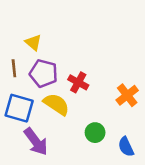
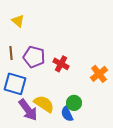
yellow triangle: (33, 42) -> (18, 21), moved
yellow semicircle: (56, 104) -> (44, 104), moved
blue semicircle: (126, 147) -> (67, 114), moved

